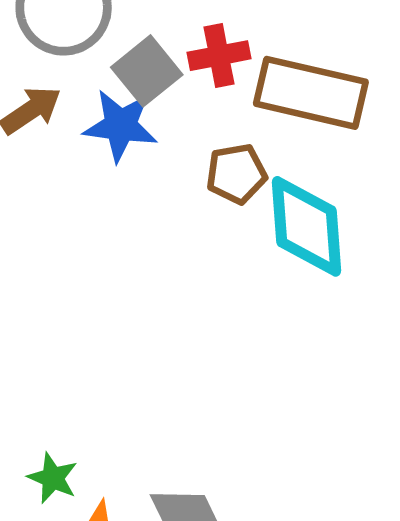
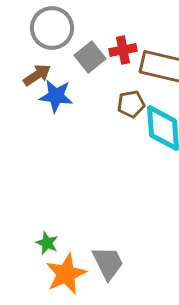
blue star: (120, 126) -> (56, 96), moved

